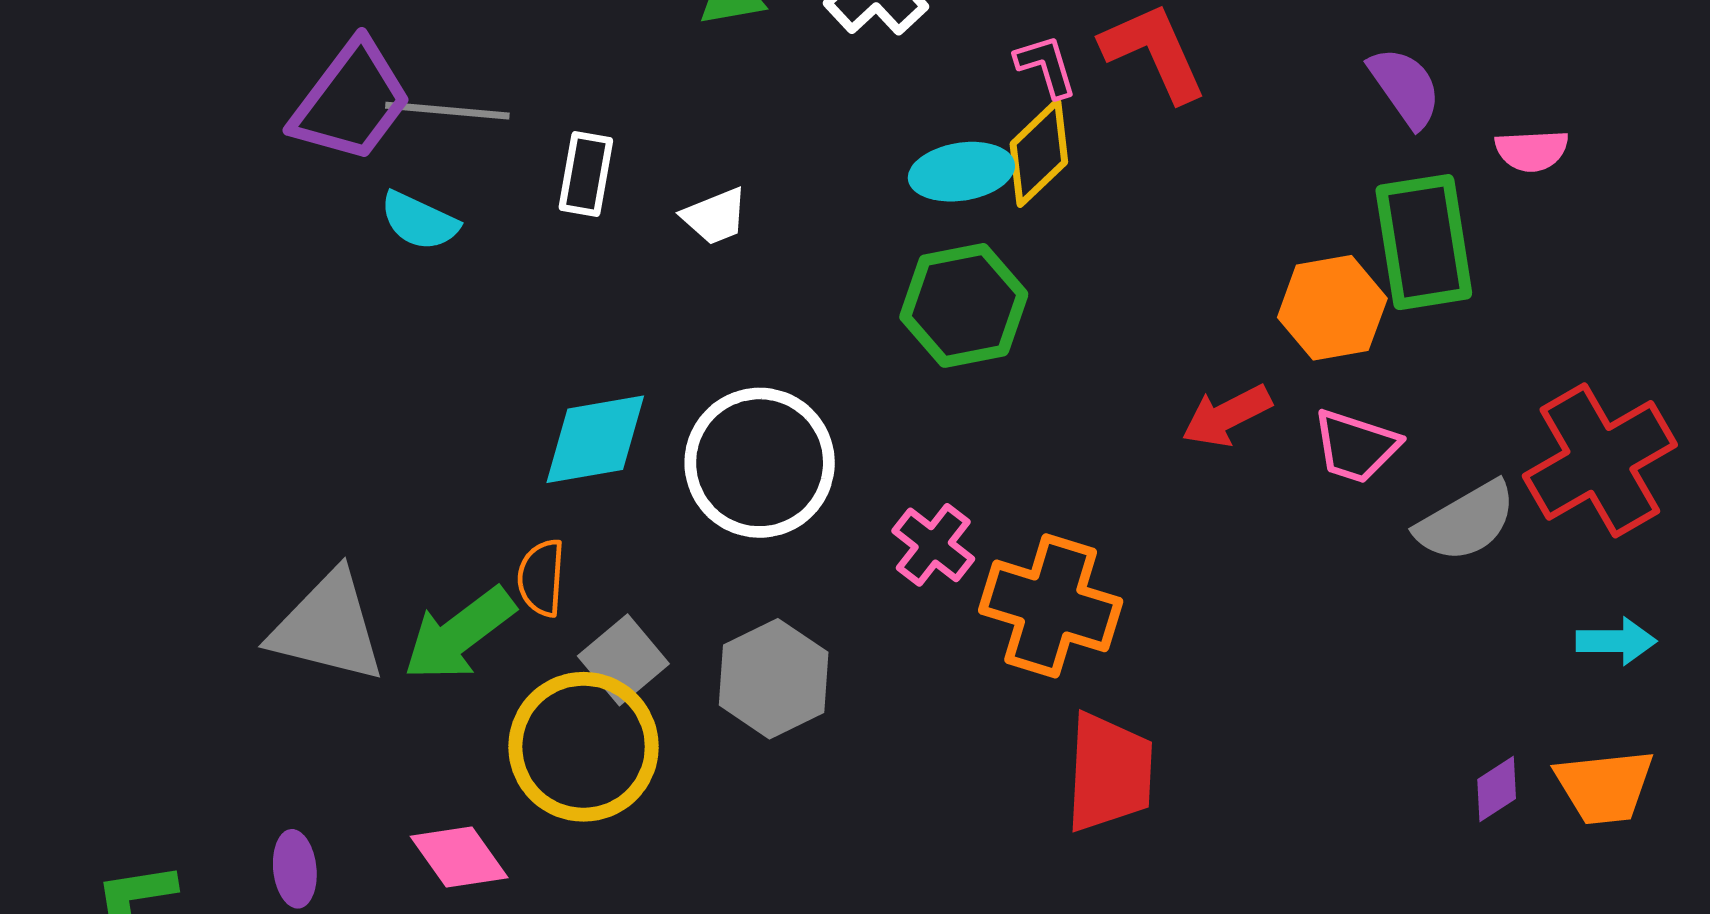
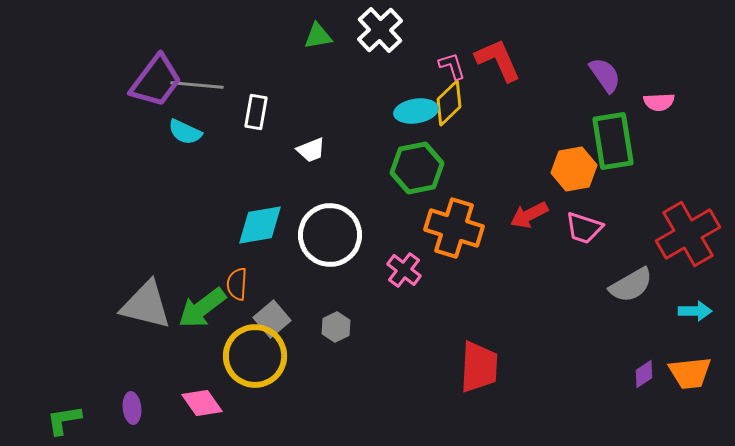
white trapezoid: (715, 216) -> (311, 150), moved
gray semicircle: (1466, 521) -> (631, 285), moved
orange cross: (1051, 606) -> (454, 228), moved
gray hexagon: (774, 679) -> (336, 327), size x0.6

